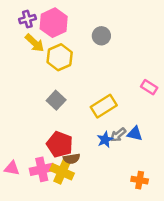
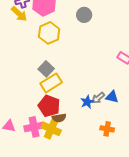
yellow arrow: (35, 43) -> (19, 14), moved
yellow rectangle: (104, 106) -> (51, 83), moved
orange cross: (140, 180) -> (107, 129), moved

